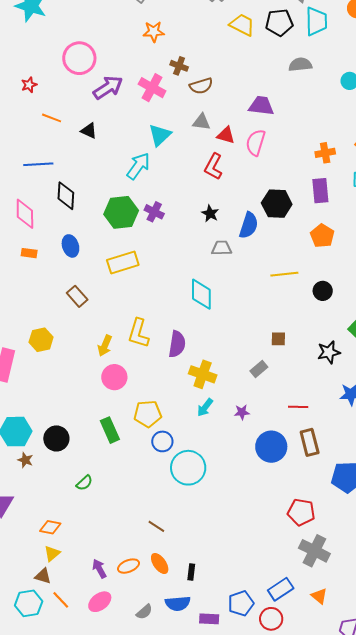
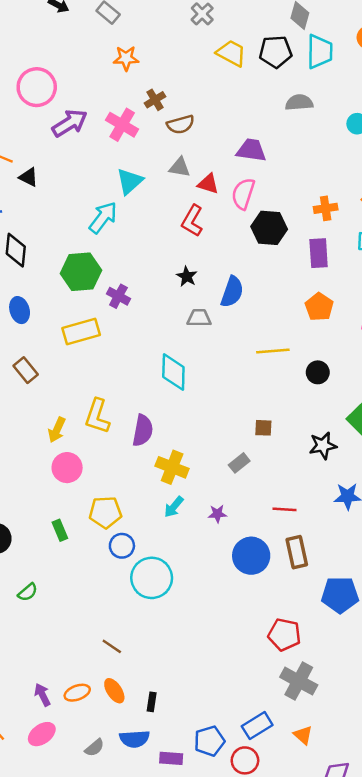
brown cross: (179, 66) -> (155, 100), turned 36
black triangle: (89, 131) -> (29, 177), moved
black hexagon: (277, 204) -> (269, 228), moved
purple cross: (154, 212) -> (118, 296), moved
green rectangle: (110, 430) -> (60, 530), size x0.7

